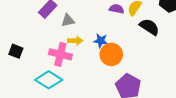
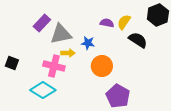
gray triangle: (68, 21) -> (61, 34), size x1.6
blue star: (101, 41) -> (88, 43), moved

